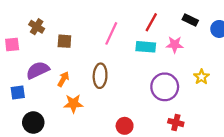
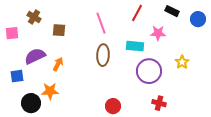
pink line: (111, 33) -> (101, 23), turned -45
cyan rectangle: (146, 47) -> (135, 46), moved
brown ellipse: (100, 76) -> (103, 55), moved
orange star: (73, 104) -> (50, 91), moved

